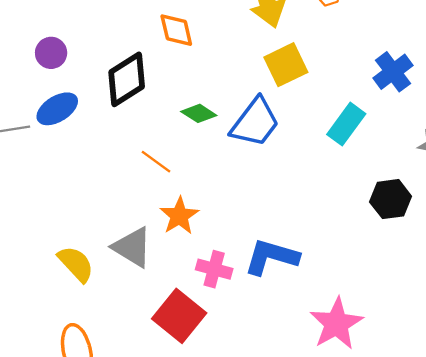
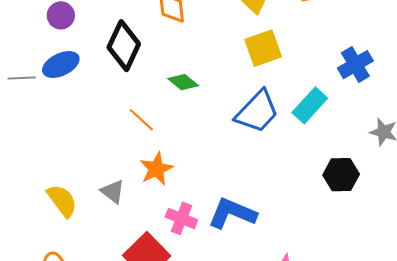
black diamond: (127, 79) -> (124, 46), turned -39
blue trapezoid: (255, 122) -> (257, 112), moved
gray triangle: (132, 247) -> (113, 192), size x0.7

